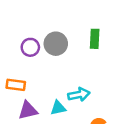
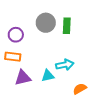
green rectangle: (95, 39) -> (67, 26), moved
purple circle: (30, 47) -> (16, 35), moved

